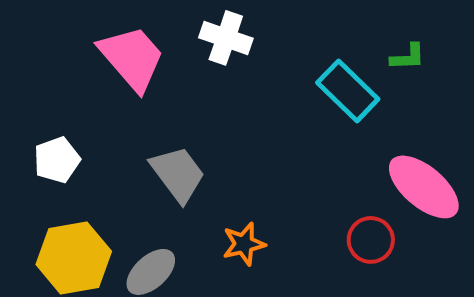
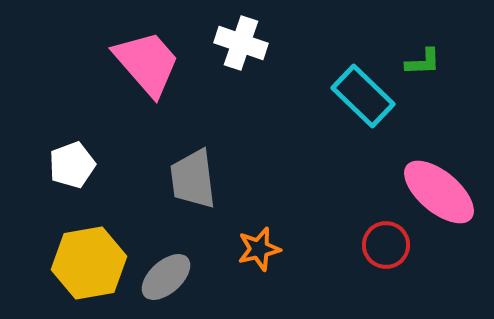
gray trapezoid: (178, 174) -> (193, 179), turned -150

